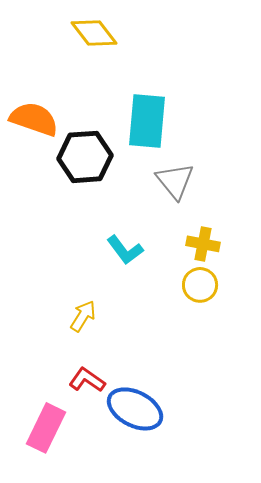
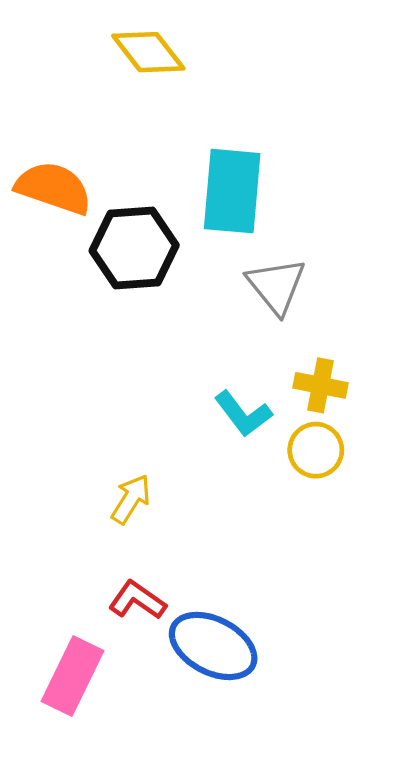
cyan L-shape: (125, 250) -> (243, 414), moved

